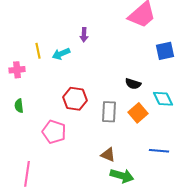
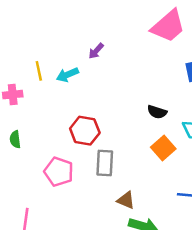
purple arrow: (84, 35) -> (96, 51), turned 40
gray rectangle: (109, 112) -> (105, 163), moved

